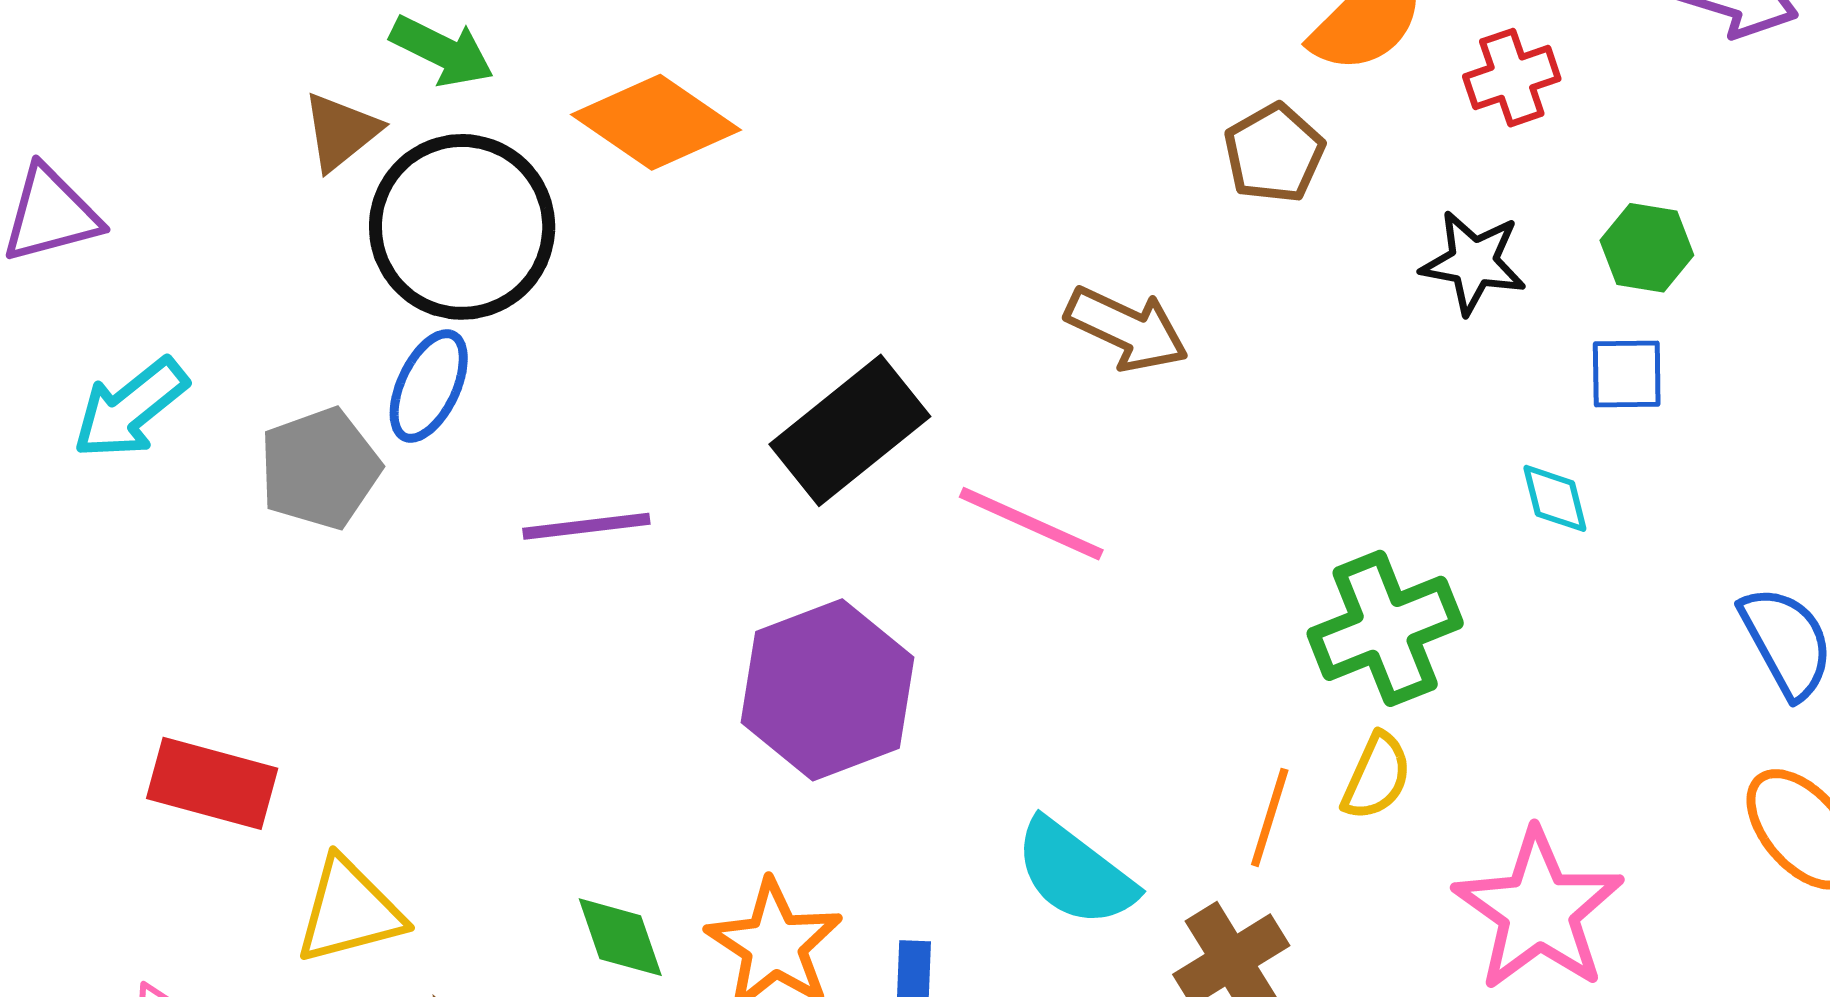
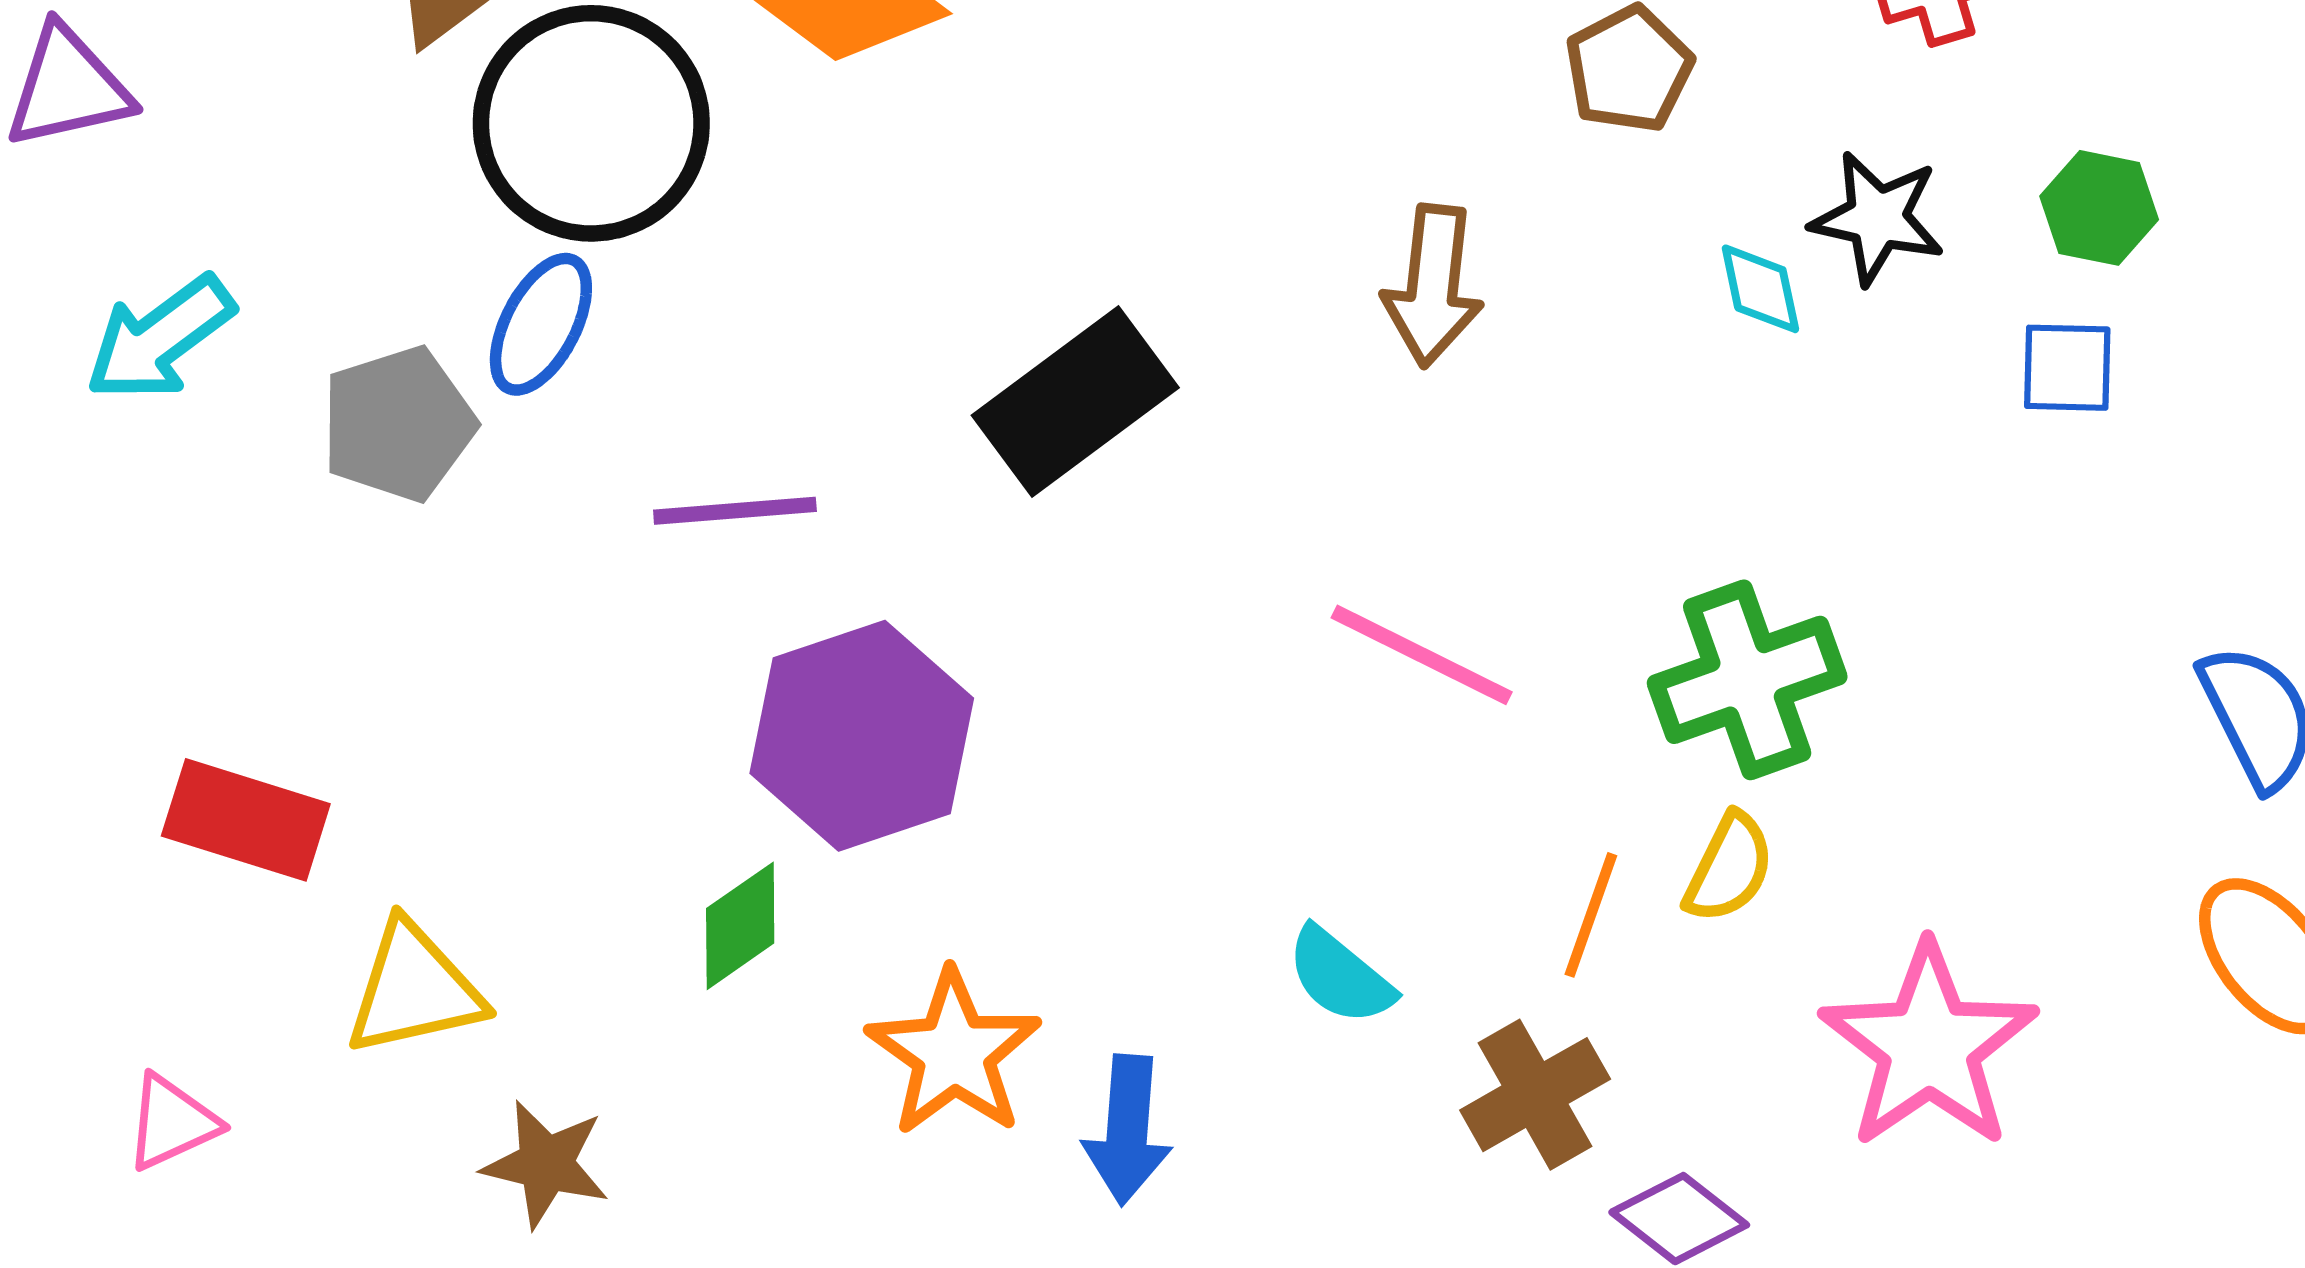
brown arrow: (1127, 329) -> (1433, 286), turned 69
cyan diamond: (1555, 498) -> (1760, 289), moved
pink line: (1031, 524) -> (1422, 655), moved
purple hexagon: (827, 690) -> (862, 736), moved
cyan semicircle: (1075, 873) -> (1340, 976), size x0.7
green diamond: (620, 937) -> (740, 926), moved, turned 72

